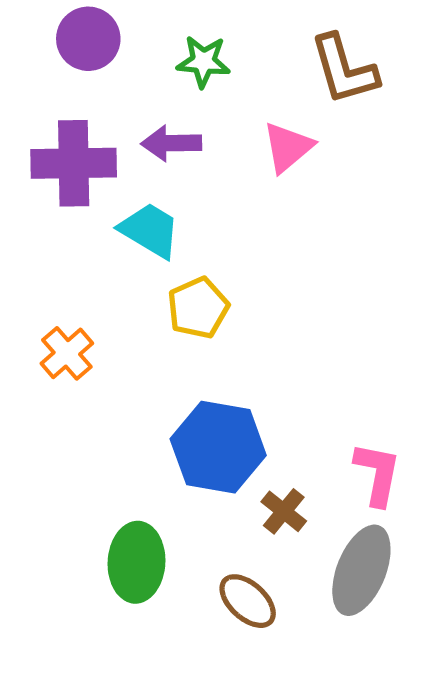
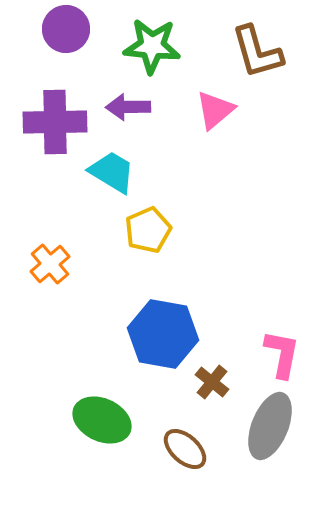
green star: (203, 62) -> (152, 46), size x1.4
green ellipse: (137, 562) -> (102, 420), turned -68

